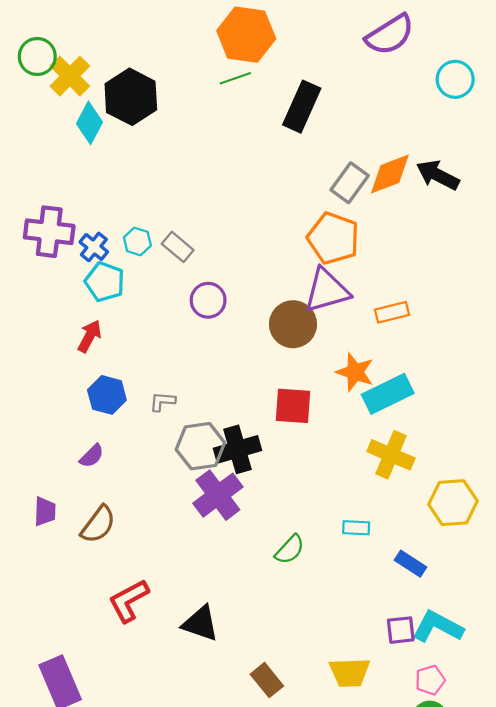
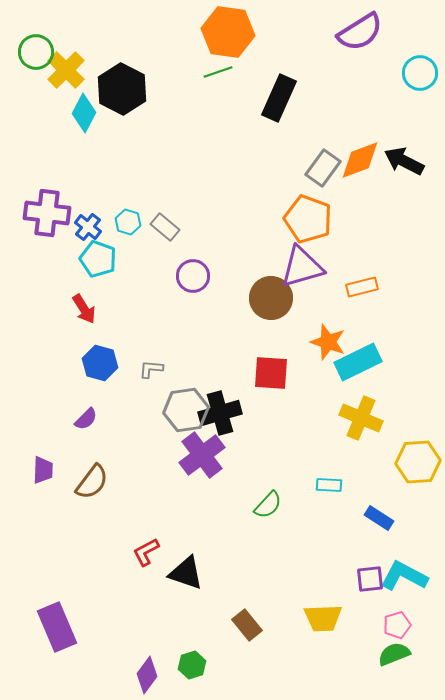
red arrow: (89, 336) -> (84, 309), turned 120
red L-shape: (129, 601) -> (146, 552), moved, size x0.7

